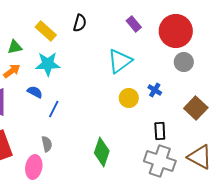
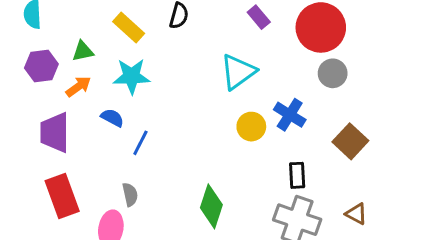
blue cross: (155, 90) -> (290, 115), size x1.5
brown triangle: (200, 157) -> (356, 214), size x0.6

